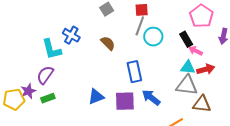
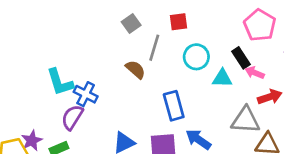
gray line: (140, 26) -> (154, 48), moved
blue cross: (71, 35) -> (86, 94), moved
cyan triangle: (188, 67) -> (222, 78), moved
purple semicircle: (45, 75) -> (72, 117), moved

